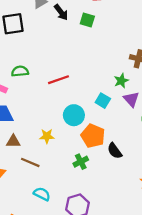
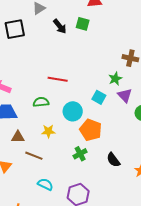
black arrow: (61, 12) -> (60, 26), moved
green semicircle: (20, 71) -> (41, 102), moved
red line: (58, 80) -> (58, 79), turned 30
black semicircle: (115, 151) -> (113, 160), moved

